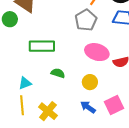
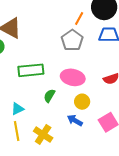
pink ellipse: (97, 52) -> (73, 77), moved
green semicircle: (58, 73) -> (49, 96), turned -72
blue arrow: (88, 107) -> (75, 120), moved

